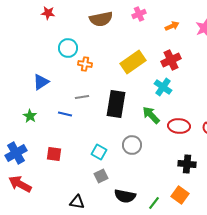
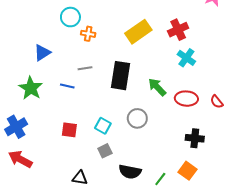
cyan cross: (163, 87) -> (186, 58), moved
green star: (30, 116) -> (31, 88), size x1.6
red square: (54, 154) -> (69, 130), moved

